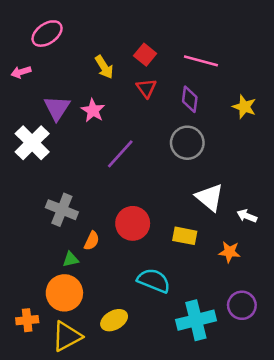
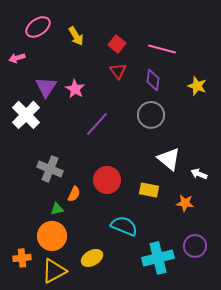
yellow arrow: (104, 67) -> (76, 36), moved

